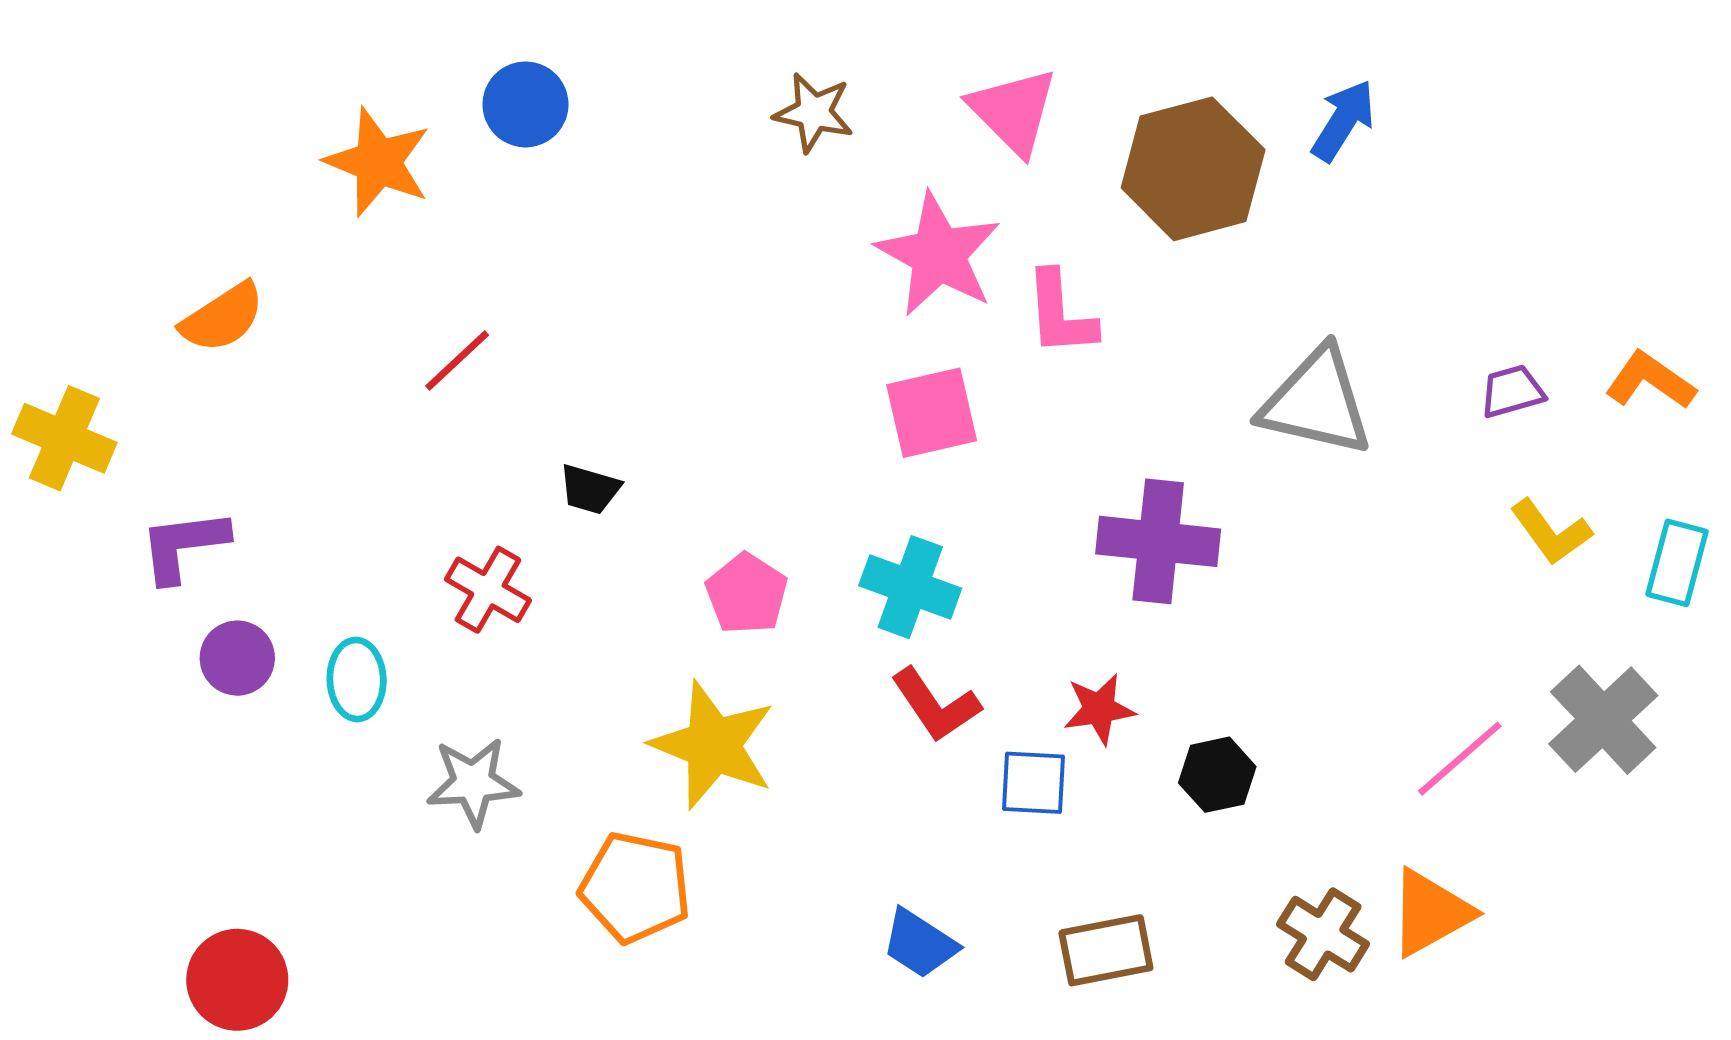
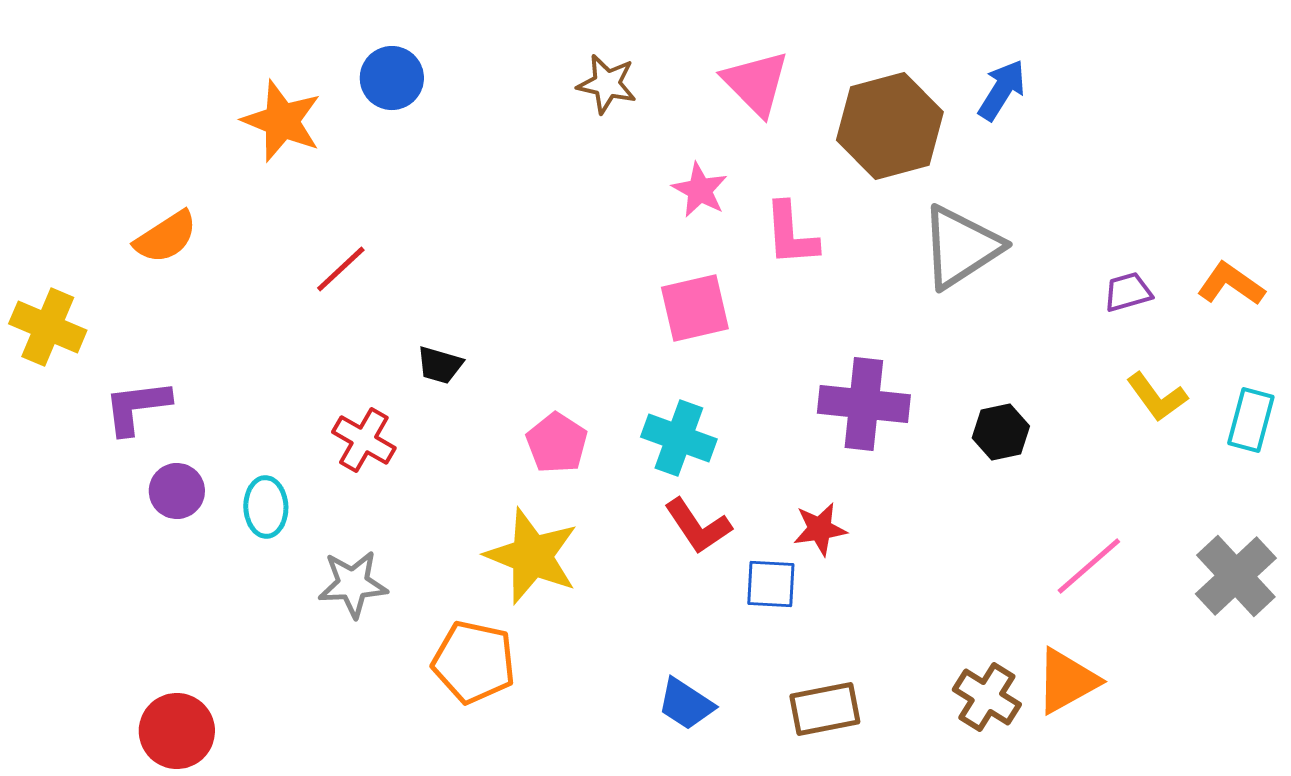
pink star: (938, 255) -> (700, 190), size x0.6
gray triangle: (1316, 402) -> (961, 247), moved, turned -46
gray cross: (1603, 720) -> (1236, 576), moved
black hexagon: (1217, 775) -> (1001, 432), moved

